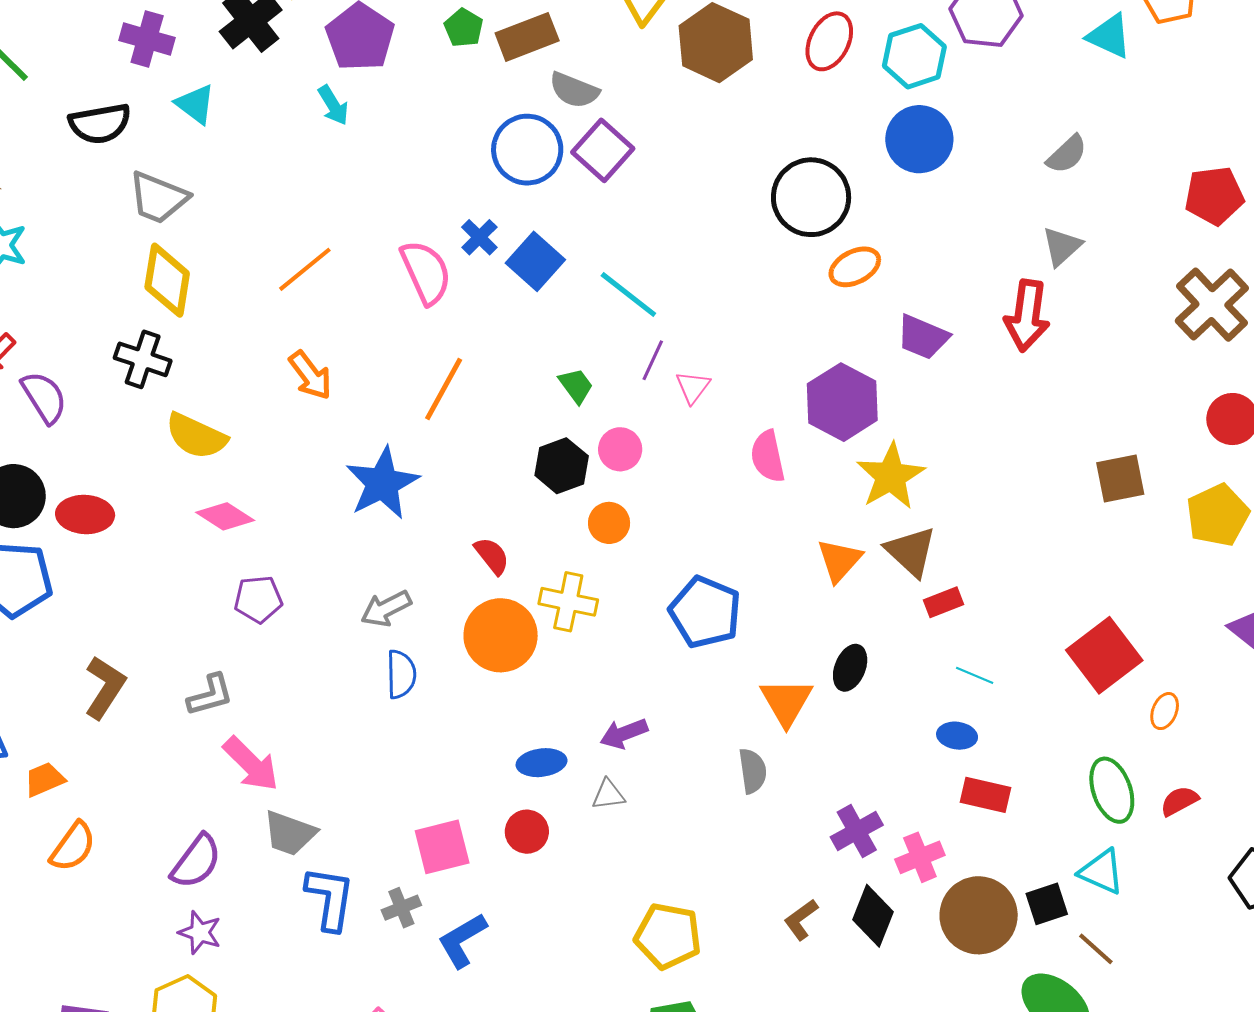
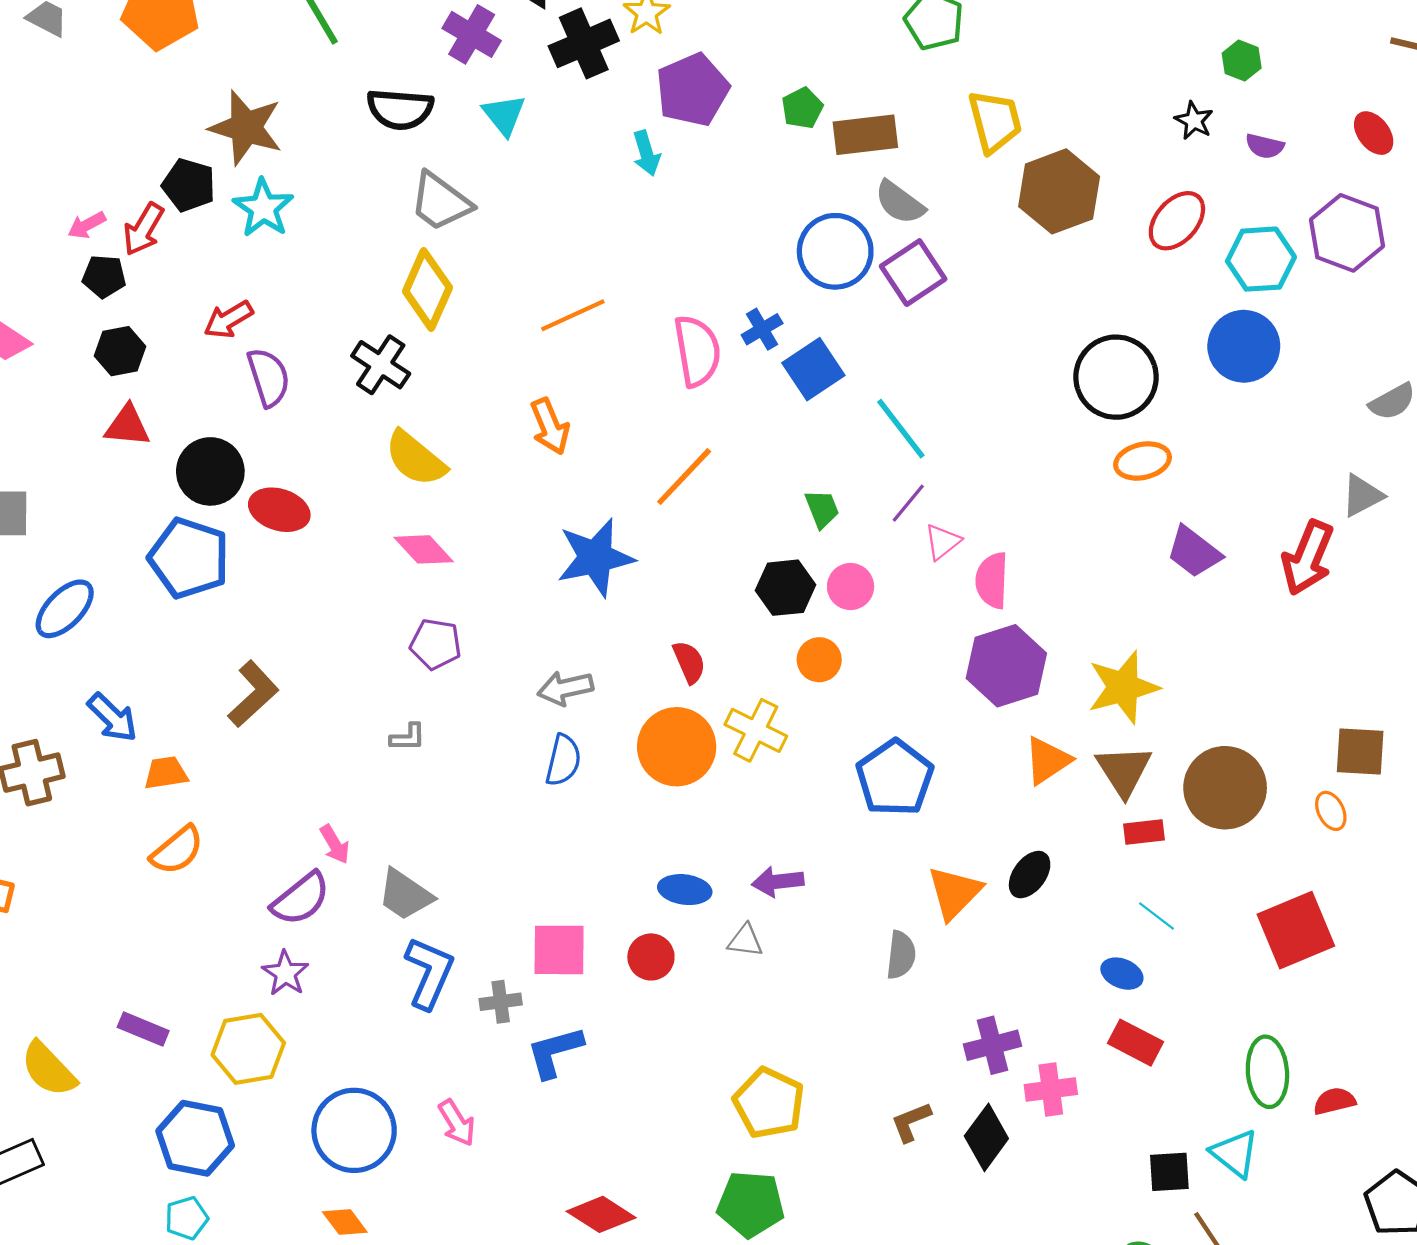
purple hexagon: (842, 402) -> (1006, 666), moved
pink semicircle: (768, 456) -> (992, 580), moved
gray L-shape: (210, 695) -> (408, 737), moved, size x0.7
orange ellipse: (1165, 711) -> (1331, 811), moved, turned -63
pink arrow: (251, 764) -> (335, 844), moved, size x0.6
brown circle: (979, 915) -> (1225, 788), moved

